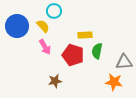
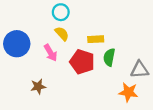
blue circle: (17, 26) -> (17, 44), moved
yellow semicircle: (43, 26) -> (62, 34), moved
brown star: (55, 81) -> (38, 87), moved

